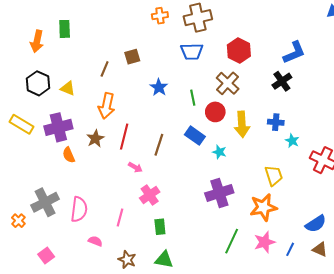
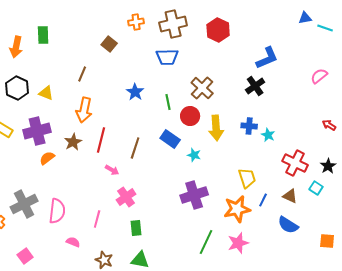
red hexagon: (239, 50) -> (218, 30), moved
brown square: (132, 57) -> (109, 44), moved, turned -35
cyan star: (292, 141) -> (268, 135), moved
orange semicircle: (69, 155) -> (47, 158), turned 77
blue semicircle: (316, 224) -> (288, 225), turned 65
blue line: (290, 249) -> (263, 200), moved
brown triangle: (320, 249) -> (290, 196), moved

